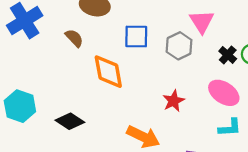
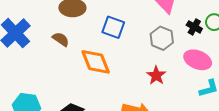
blue square: (136, 37) -> (113, 27), turned 30
gray hexagon: (179, 46) -> (162, 38), moved

